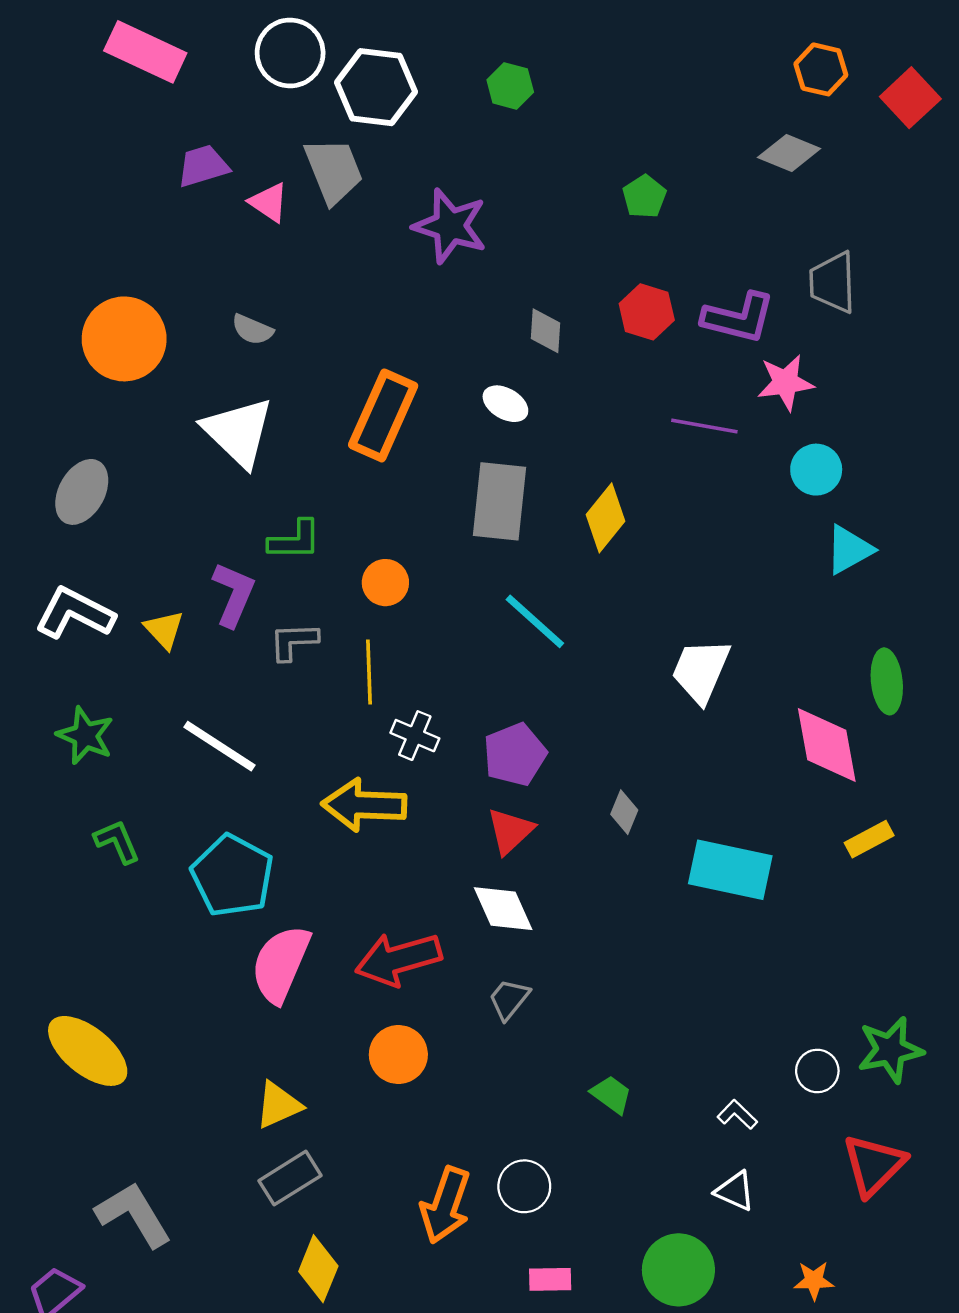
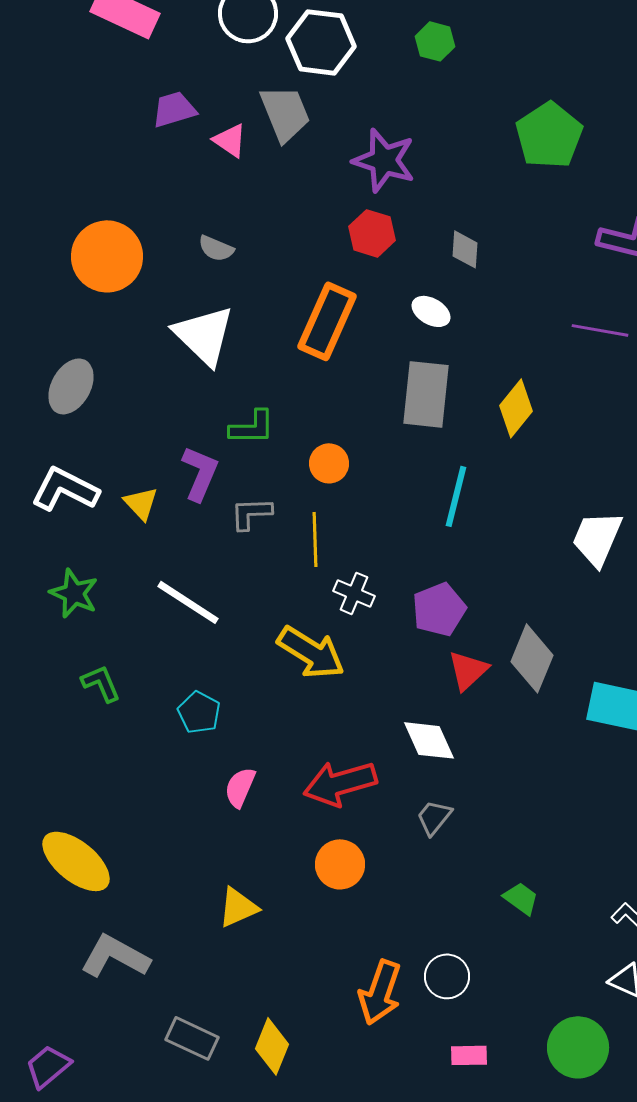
green pentagon: (644, 197) -> (549, 135), size x1.8
red hexagon: (647, 312) -> (372, 233), moved
cyan line: (535, 621) -> (456, 496), turned 62
yellow arrow: (364, 805) -> (311, 652), turned -150
gray diamond: (624, 812) -> (532, 658), size x1.8
red triangle: (510, 831) -> (468, 670), moved
cyan pentagon: (232, 876) -> (199, 712), size x0.6
pink semicircle: (281, 964) -> (240, 787), size x0.6
gray rectangle: (290, 1178) -> (192, 1038), moved, turned 57
gray L-shape: (134, 1215) -> (115, 956), moved, turned -30

